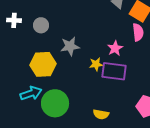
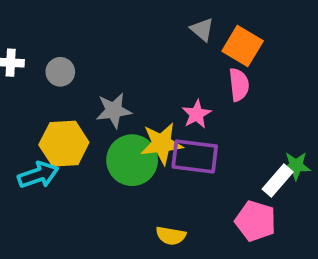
yellow star: (96, 64) -> (162, 144), size x1.6
cyan arrow: (31, 93) -> (38, 175), moved
green circle: (55, 103) -> (132, 160), moved

